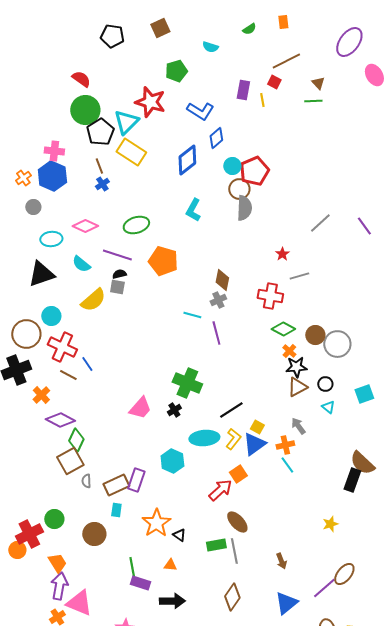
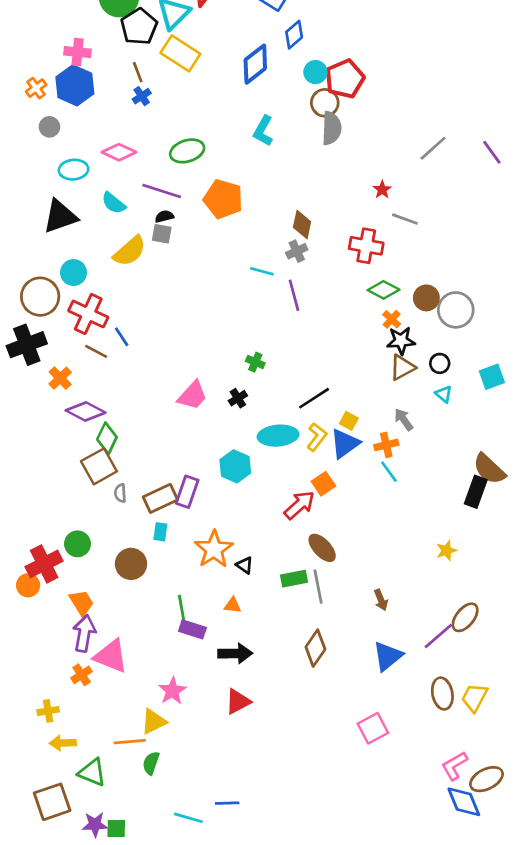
gray line: (299, 276) -> (405, 219), turned 36
green cross: (187, 383) -> (255, 362), size x0.5

